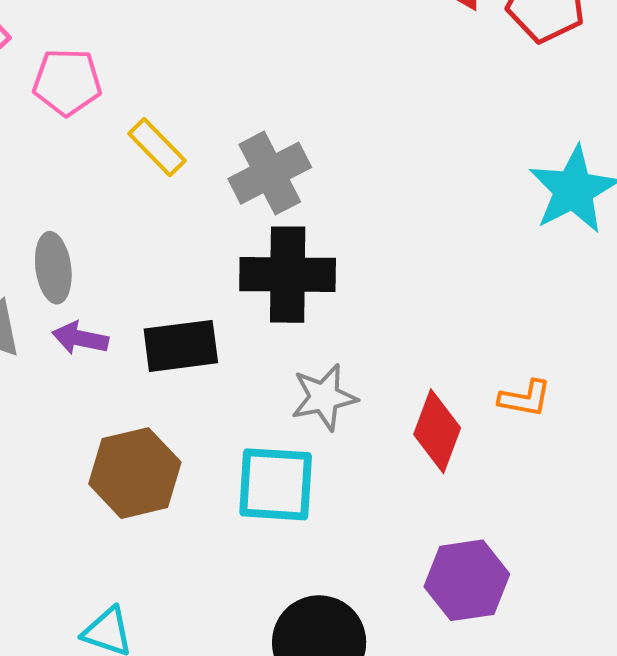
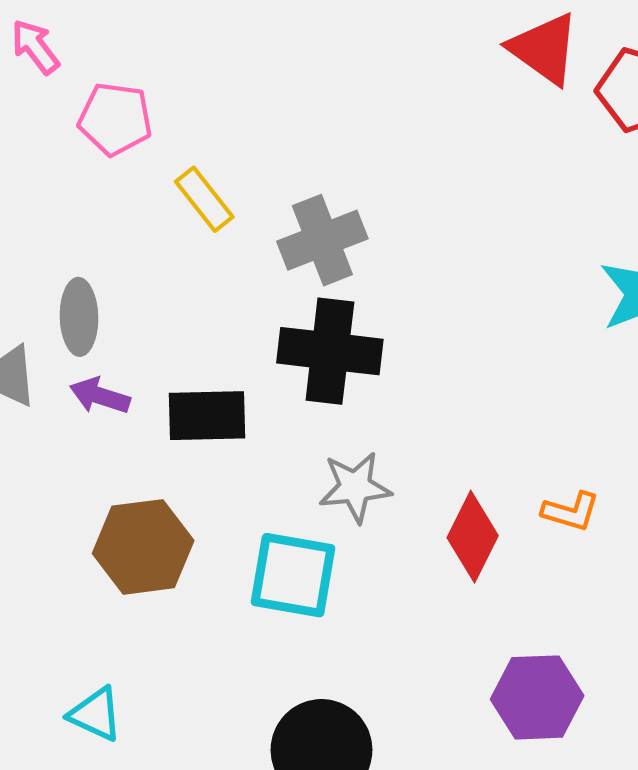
purple hexagon: (467, 580) -> (537, 697), moved

